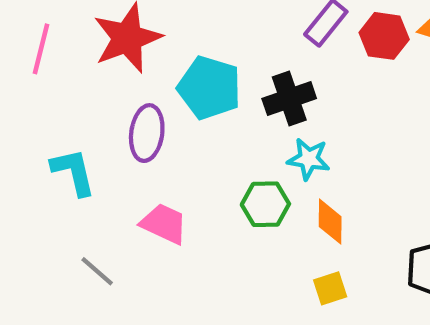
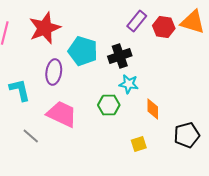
orange diamond: (330, 222) -> (153, 109), moved
pink trapezoid: (164, 224) -> (62, 114), size x1.4

